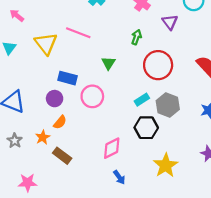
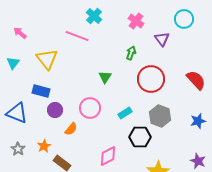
pink line: (78, 33) -> (77, 36), moved
blue rectangle: (67, 78) -> (41, 91), moved
cyan rectangle: (142, 100) -> (125, 113), moved
orange semicircle: (60, 122) -> (71, 129), moved

